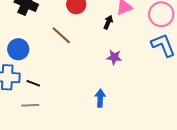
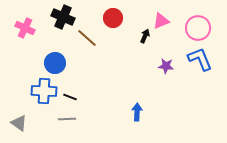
brown line: (61, 35) -> (87, 38), moved
purple star: (114, 57) -> (166, 66), moved

